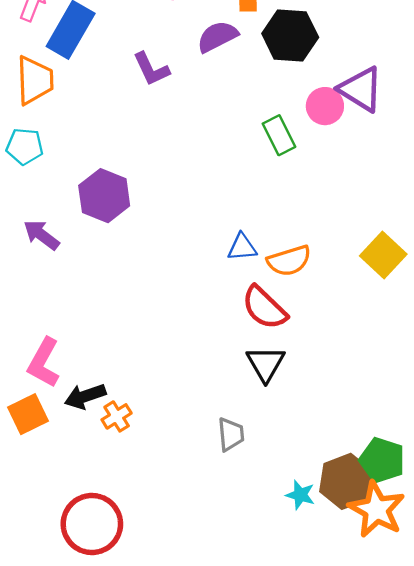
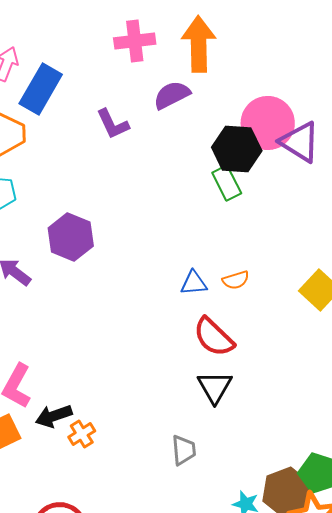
black hexagon: (290, 35) -> (237, 149), moved
pink circle: (325, 106) -> (268, 123), moved, size x1.6
orange semicircle: (289, 261) -> (236, 280), moved, size x0.7

